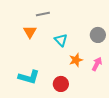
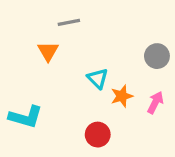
cyan triangle: (61, 40) -> (98, 78), moved
cyan L-shape: (29, 77) -> (26, 117), moved

